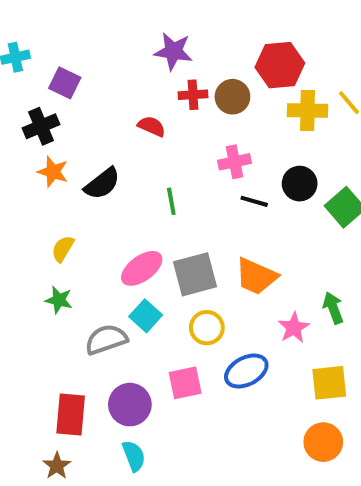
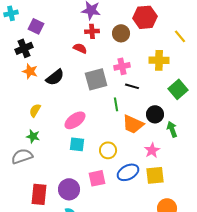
red cross: (193, 95) -> (92, 31), moved
yellow cross: (307, 111) -> (159, 60), moved
black circle: (300, 184) -> (155, 114), moved
green line: (171, 201) -> (116, 104), moved
gray square: (195, 274) -> (96, 79), moved
green arrow: (333, 308) -> (172, 129), moved
cyan square: (146, 316) -> (77, 144), turned -35
gray semicircle: (106, 339) -> (22, 156), moved
yellow square: (329, 383) -> (155, 175), moved

